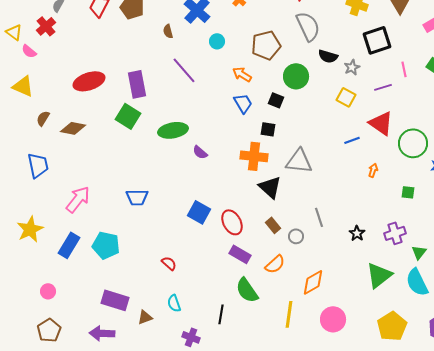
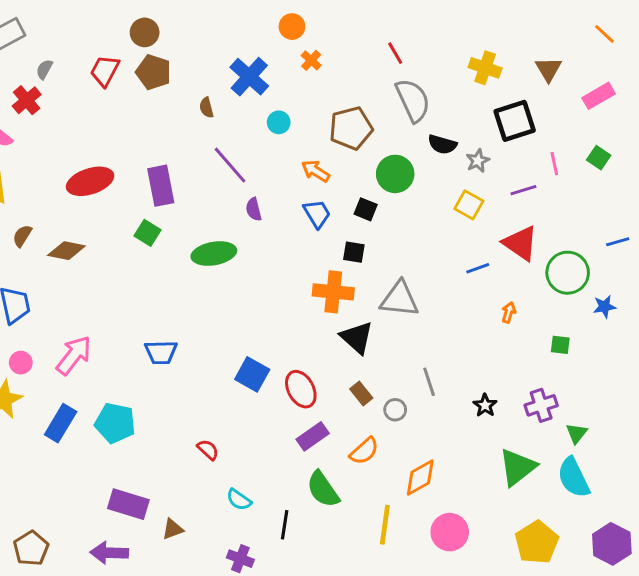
green square: (128, 116) -> (148, 233), size x0.7
purple semicircle: (200, 152) -> (254, 209), moved, turned 35
purple rectangle: (240, 254) -> (313, 436), turned -65
pink circle: (48, 291) -> (21, 363), moved
cyan semicircle: (174, 303) -> (239, 500), moved, turned -36

